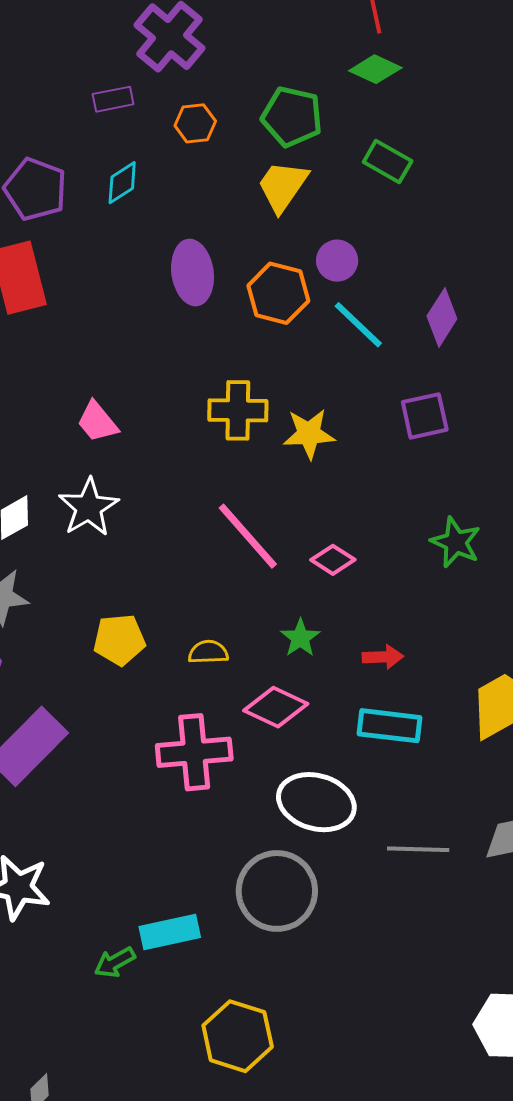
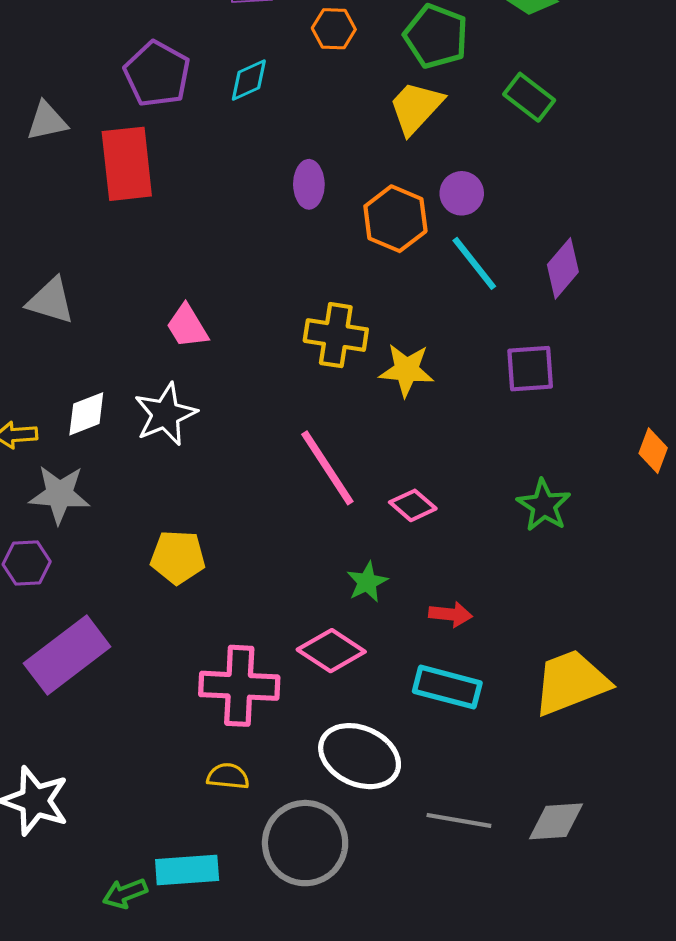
purple ellipse: (193, 273) -> (309, 184), size x0.7
yellow semicircle: (208, 652) -> (228, 776), moved

